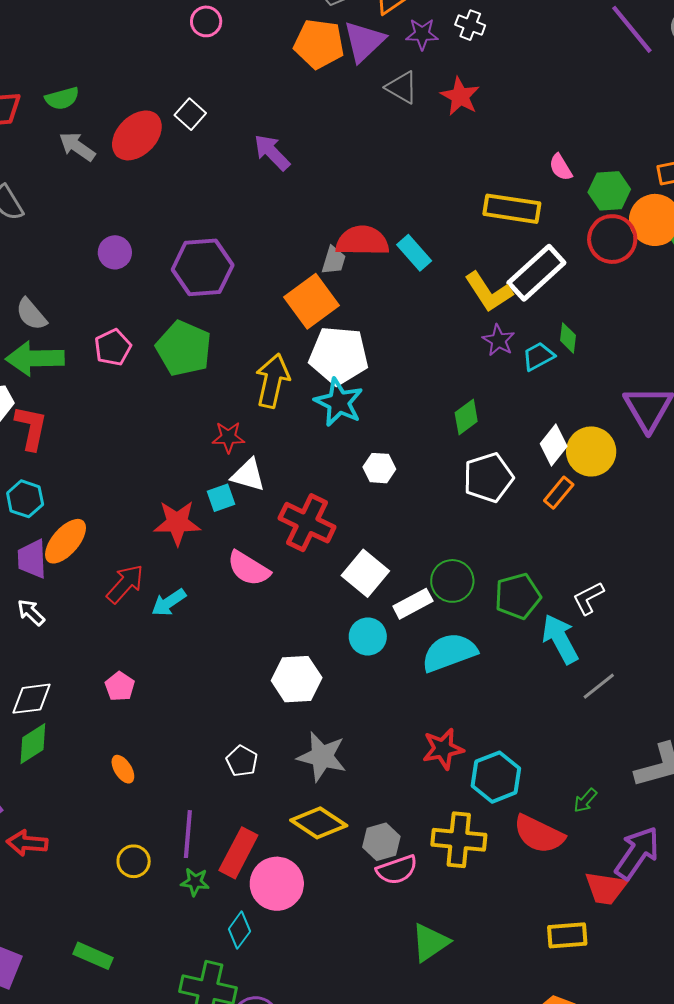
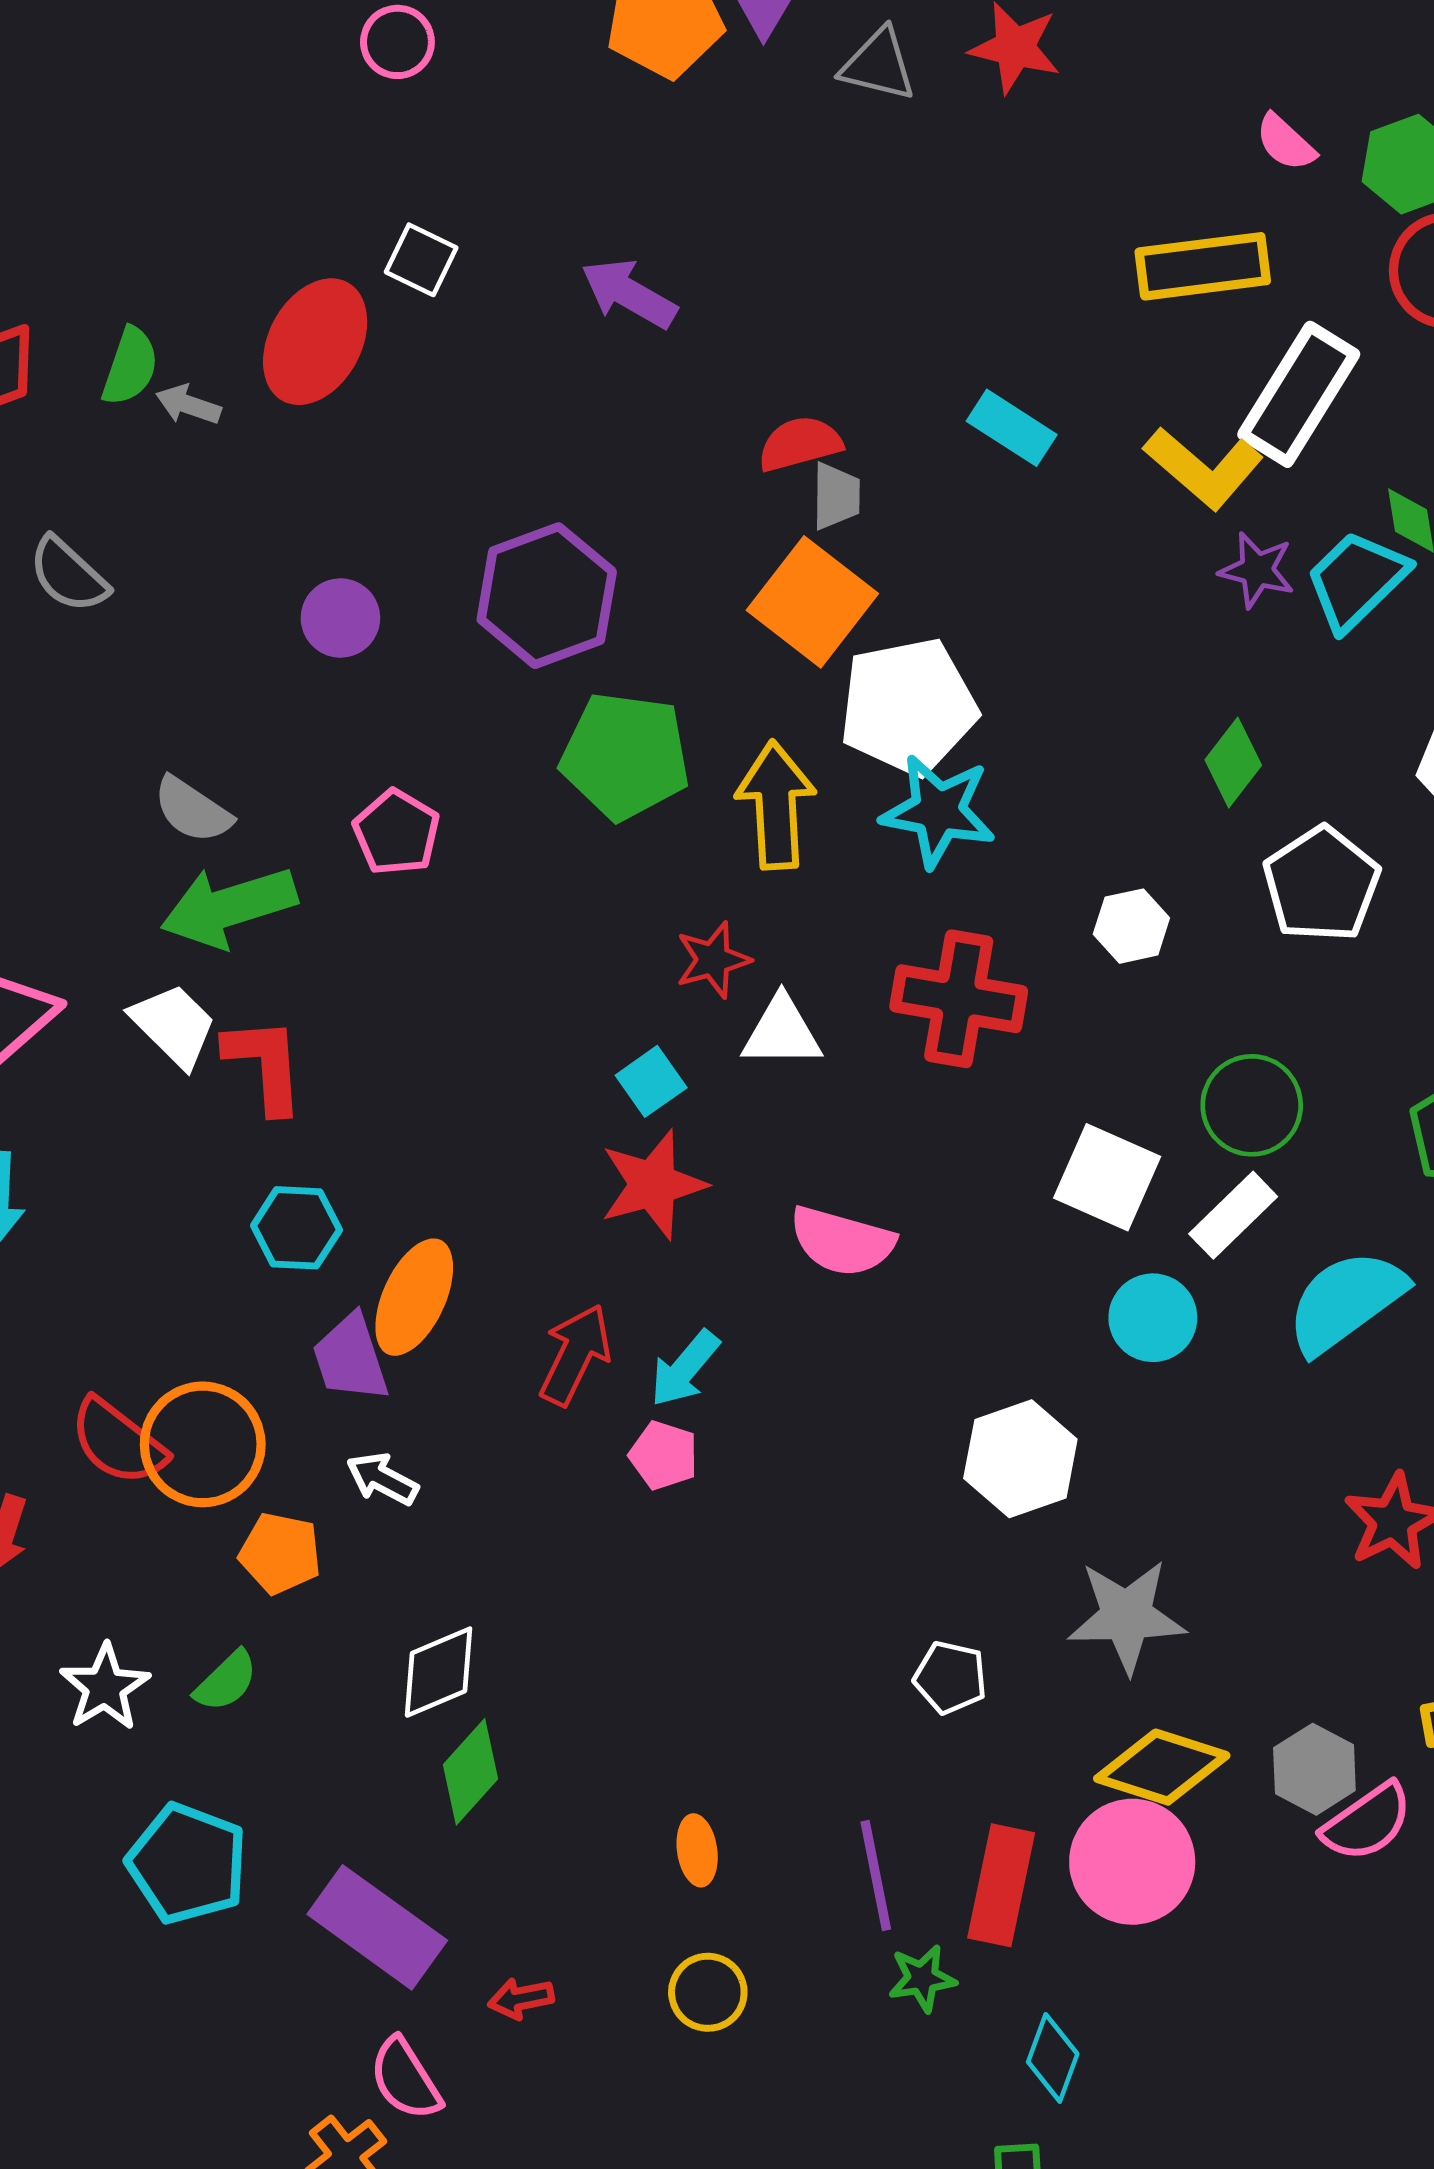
green semicircle: (62, 98) -> (130, 366), moved, turned -40
gray arrow: (77, 147) -> (188, 405), size x0.7
red semicircle: (362, 241) -> (800, 444), moved, size x0.7
green pentagon: (184, 348) -> (625, 756), moved
cyan trapezoid: (538, 356) -> (1357, 580), size x1.4
white hexagon: (379, 468) -> (1131, 926), moved
cyan square: (221, 498) -> (651, 1081), moved
red cross: (307, 523) -> (959, 999), moved
green circle: (452, 581) -> (1252, 1105), moved
pink pentagon: (120, 686) -> (664, 1455), moved
orange ellipse: (123, 769) -> (697, 1850), moved, turned 40
red arrow: (27, 843) -> (521, 1998), size x0.7
yellow circle: (134, 861) -> (708, 1992), moved
pink circle: (277, 884) -> (1132, 1862), moved

